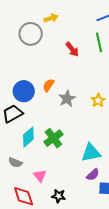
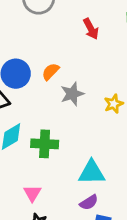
green cross: (53, 138) -> (45, 144), turned 30
pink triangle: (40, 176) -> (32, 193), moved

